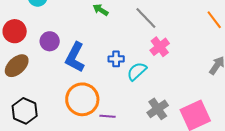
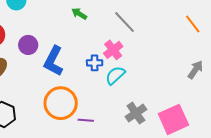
pink cross: (160, 47) -> (113, 50), moved

